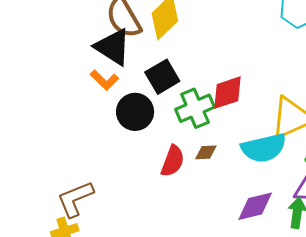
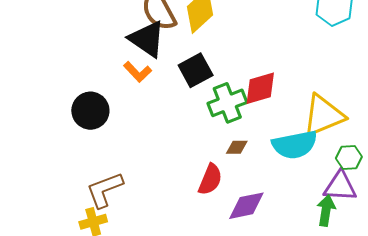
black circle: (135, 112) -> (90, 111), moved
red semicircle: (173, 161) -> (210, 179), moved
purple diamond: (255, 206) -> (246, 206), moved

